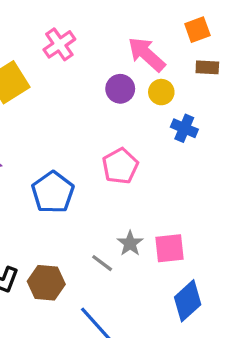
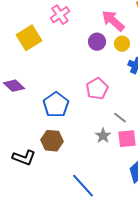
gray line: (102, 263) -> (120, 118), moved
brown hexagon: (46, 283) -> (52, 141), moved

